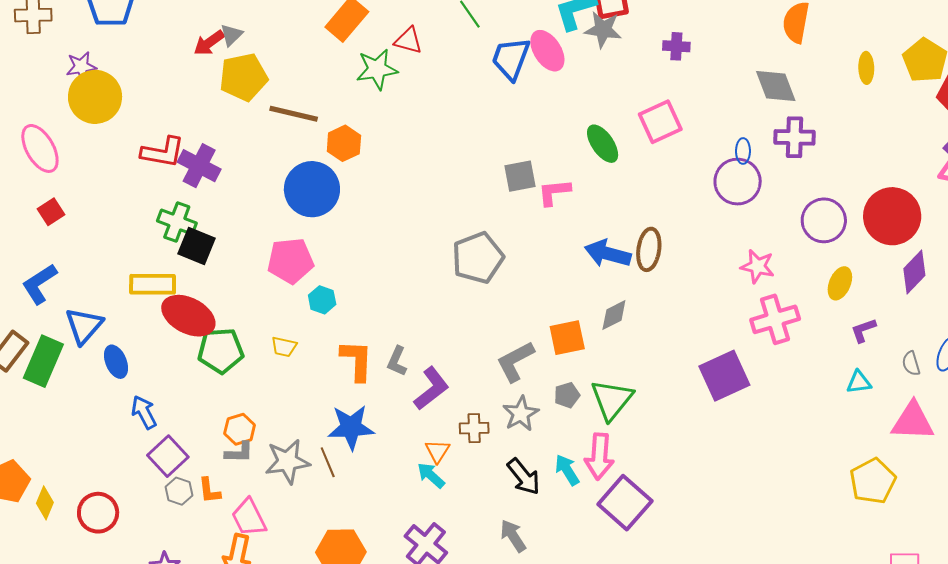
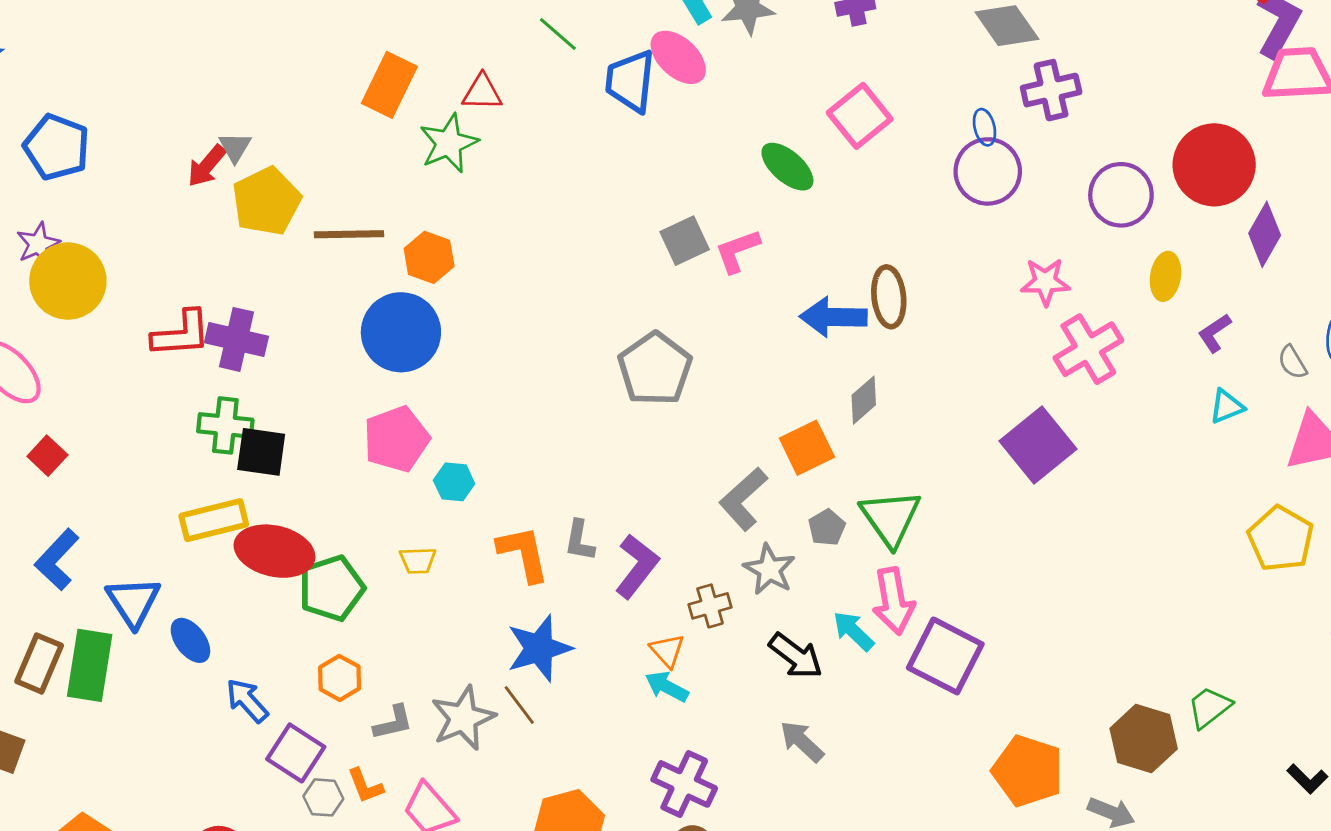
orange hexagon: (240, 429) -> (340, 678), moved

